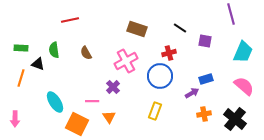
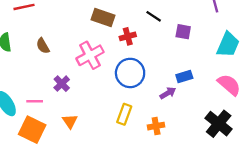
red cross: (169, 53) -> (128, 36), moved
purple cross: (113, 87) -> (62, 84), moved
pink line: (92, 101) -> (35, 101), moved
orange cross: (204, 114) -> (156, 126), moved

